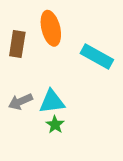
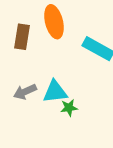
green star: (55, 125) -> (69, 108), moved, turned 30

